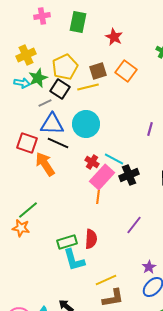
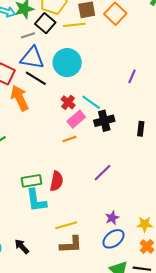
pink rectangle: (102, 177) -> (76, 119), size x0.7
orange line: (98, 197) -> (69, 139), turned 56

